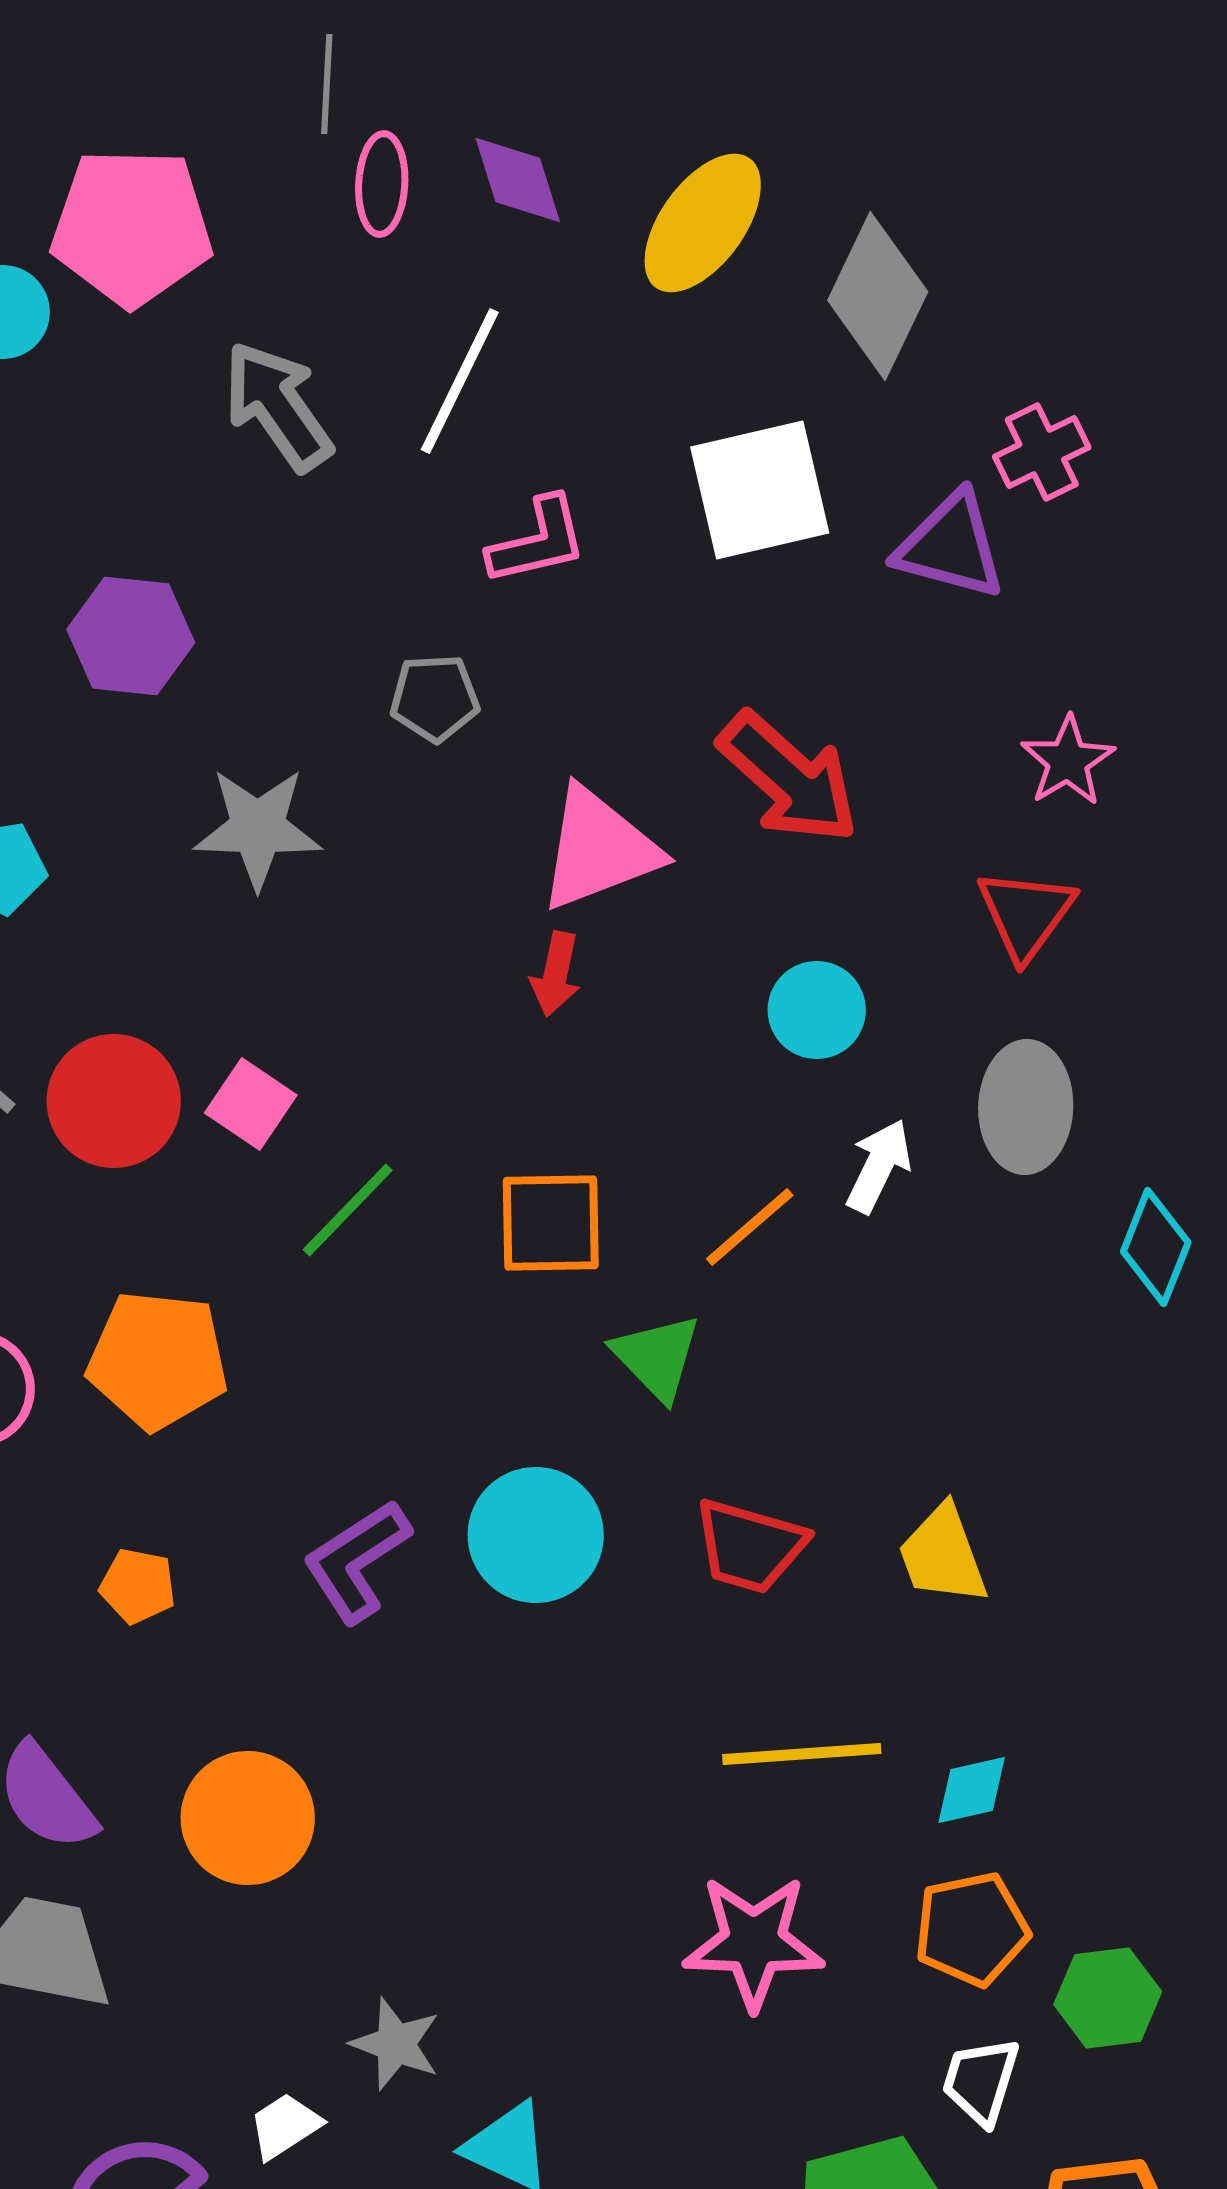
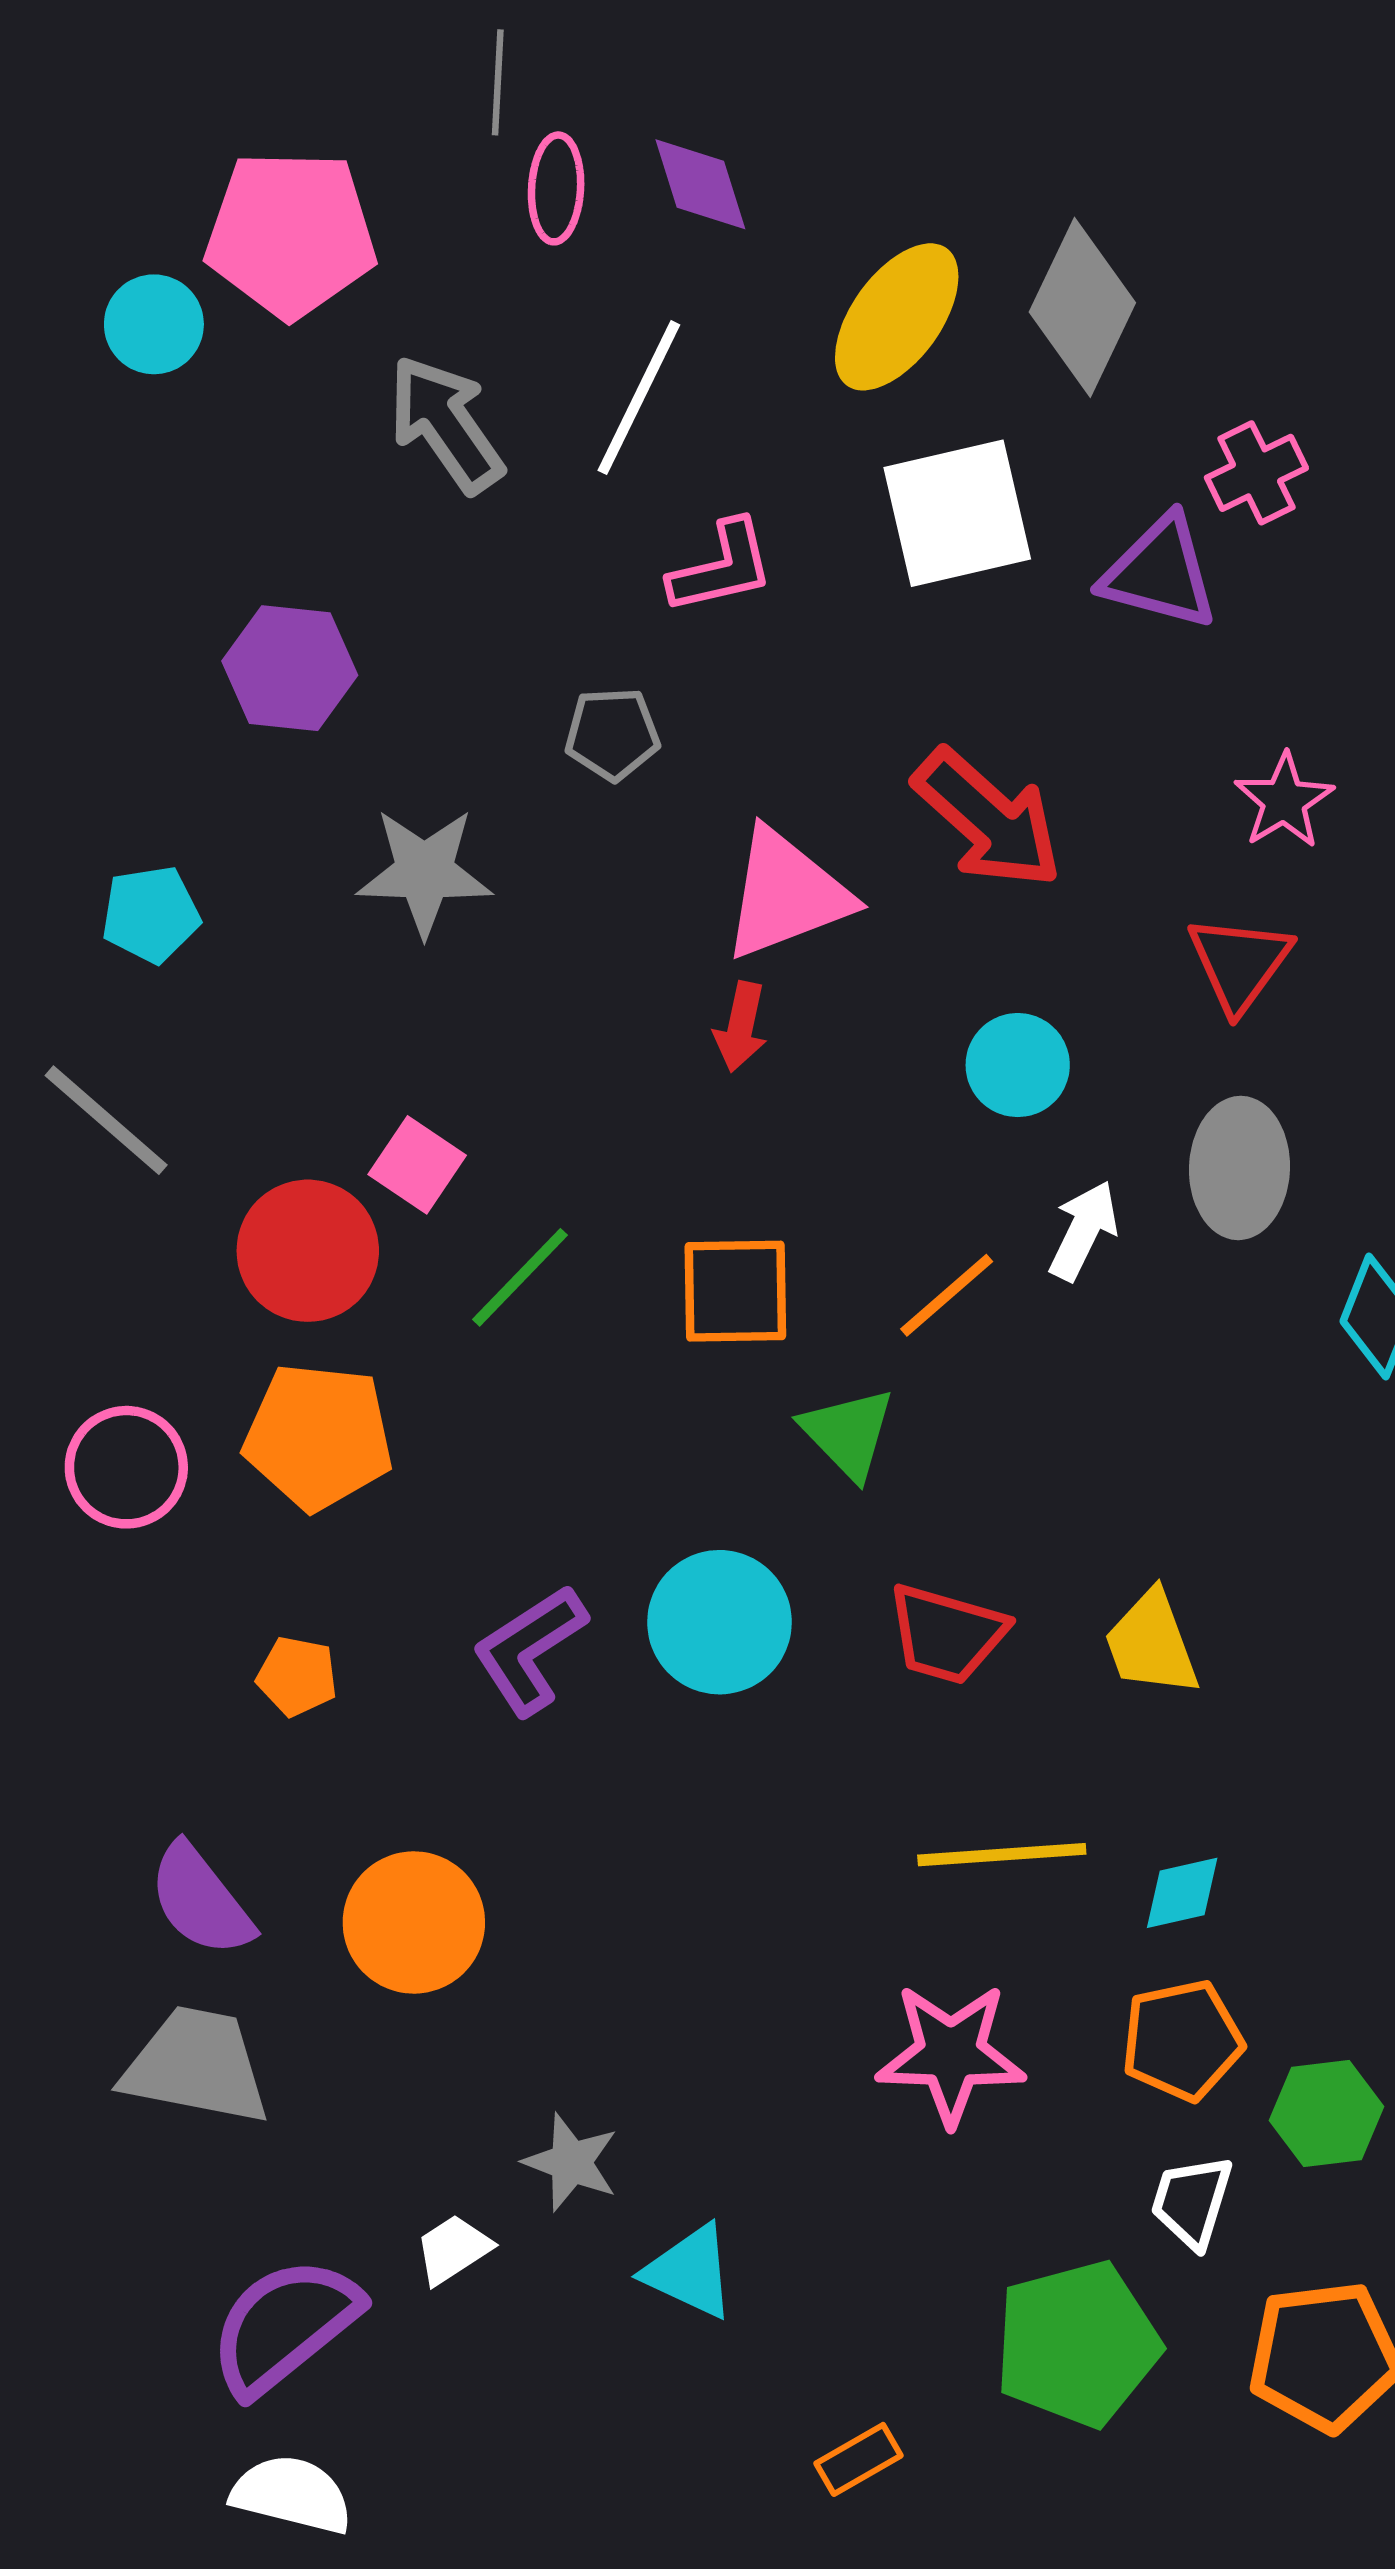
yellow ellipse: (703, 223) -> (897, 317), moved
red circle: (114, 1101) -> (308, 1251), moved

